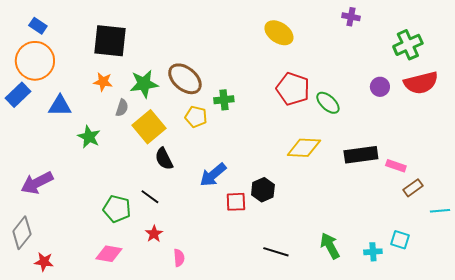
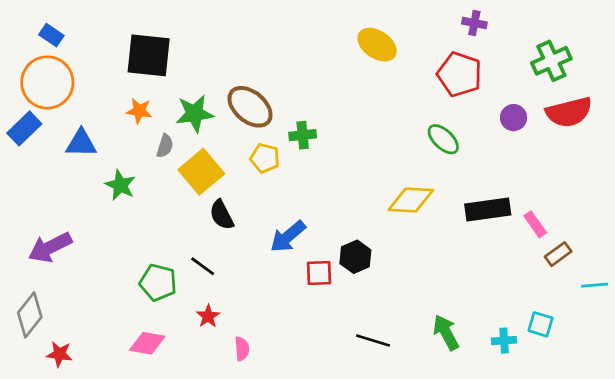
red pentagon: (293, 89) -> (459, 74), moved
pink rectangle: (396, 166) -> (535, 224), turned 36

